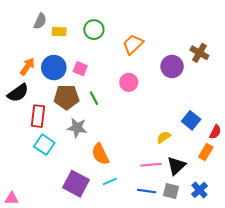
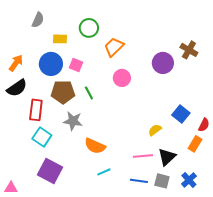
yellow rectangle: (59, 32) -> (60, 39), moved
orange trapezoid: (133, 44) -> (114, 47), moved
orange arrow: (27, 66) -> (16, 63), moved
orange semicircle: (100, 154) -> (95, 146), turned -40
purple square: (76, 184) -> (50, 171), moved

